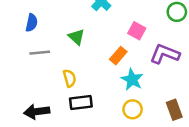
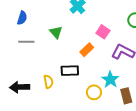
yellow semicircle: (70, 78) -> (48, 82), moved
cyan star: (132, 79) -> (110, 80), moved
black rectangle: (81, 103) -> (70, 71), moved

